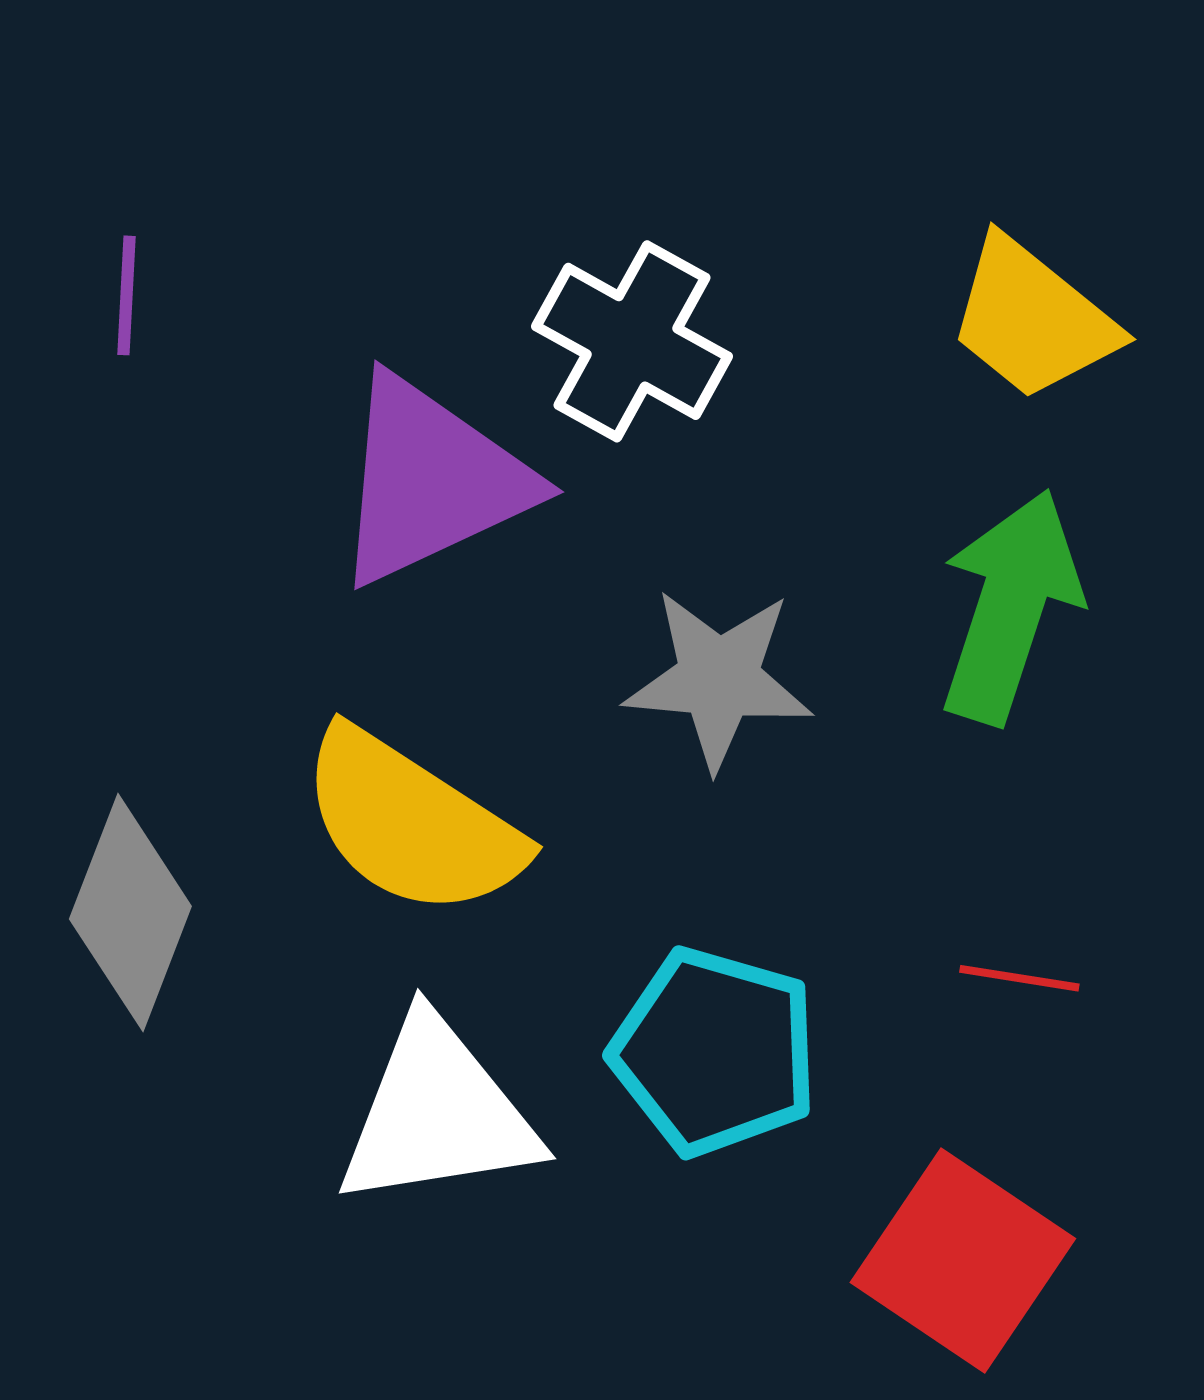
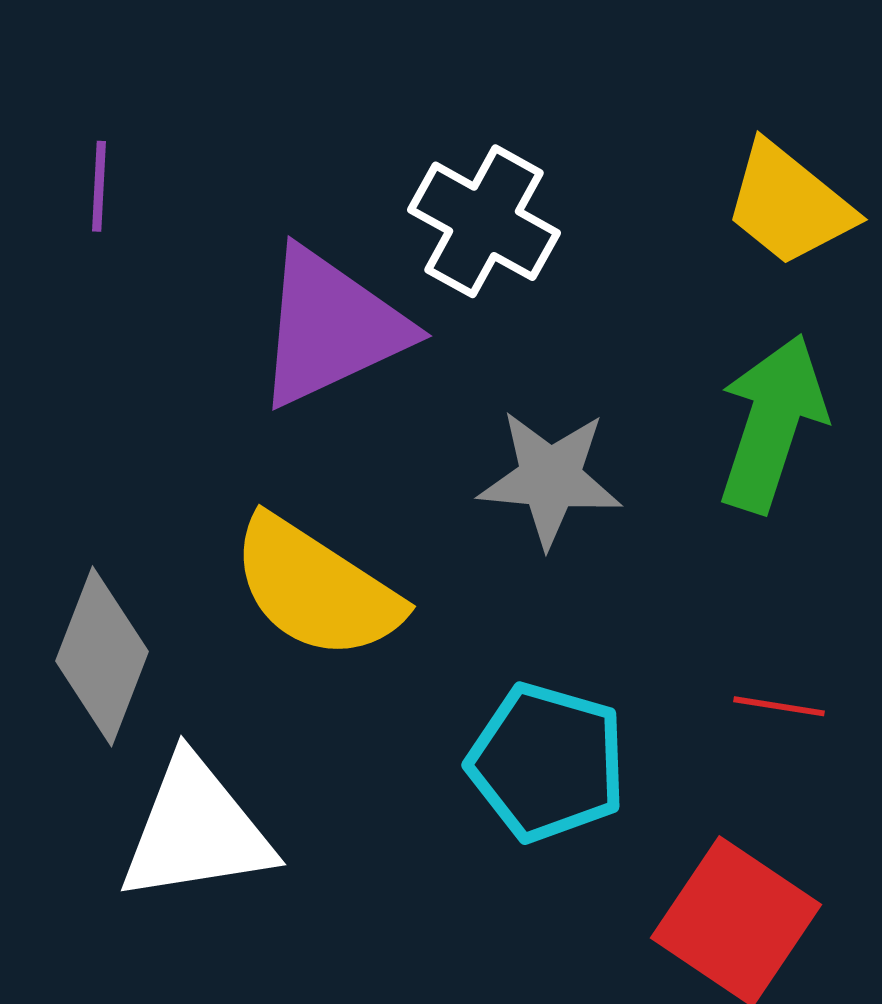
white triangle: (438, 1113) -> (196, 830), moved

